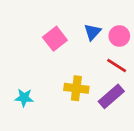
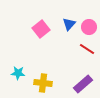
yellow cross: (76, 88) -> (43, 83), moved
purple rectangle: (111, 96) -> (83, 84), moved

